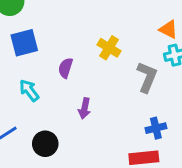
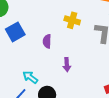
cyan arrow: (29, 90) -> (30, 77), moved

